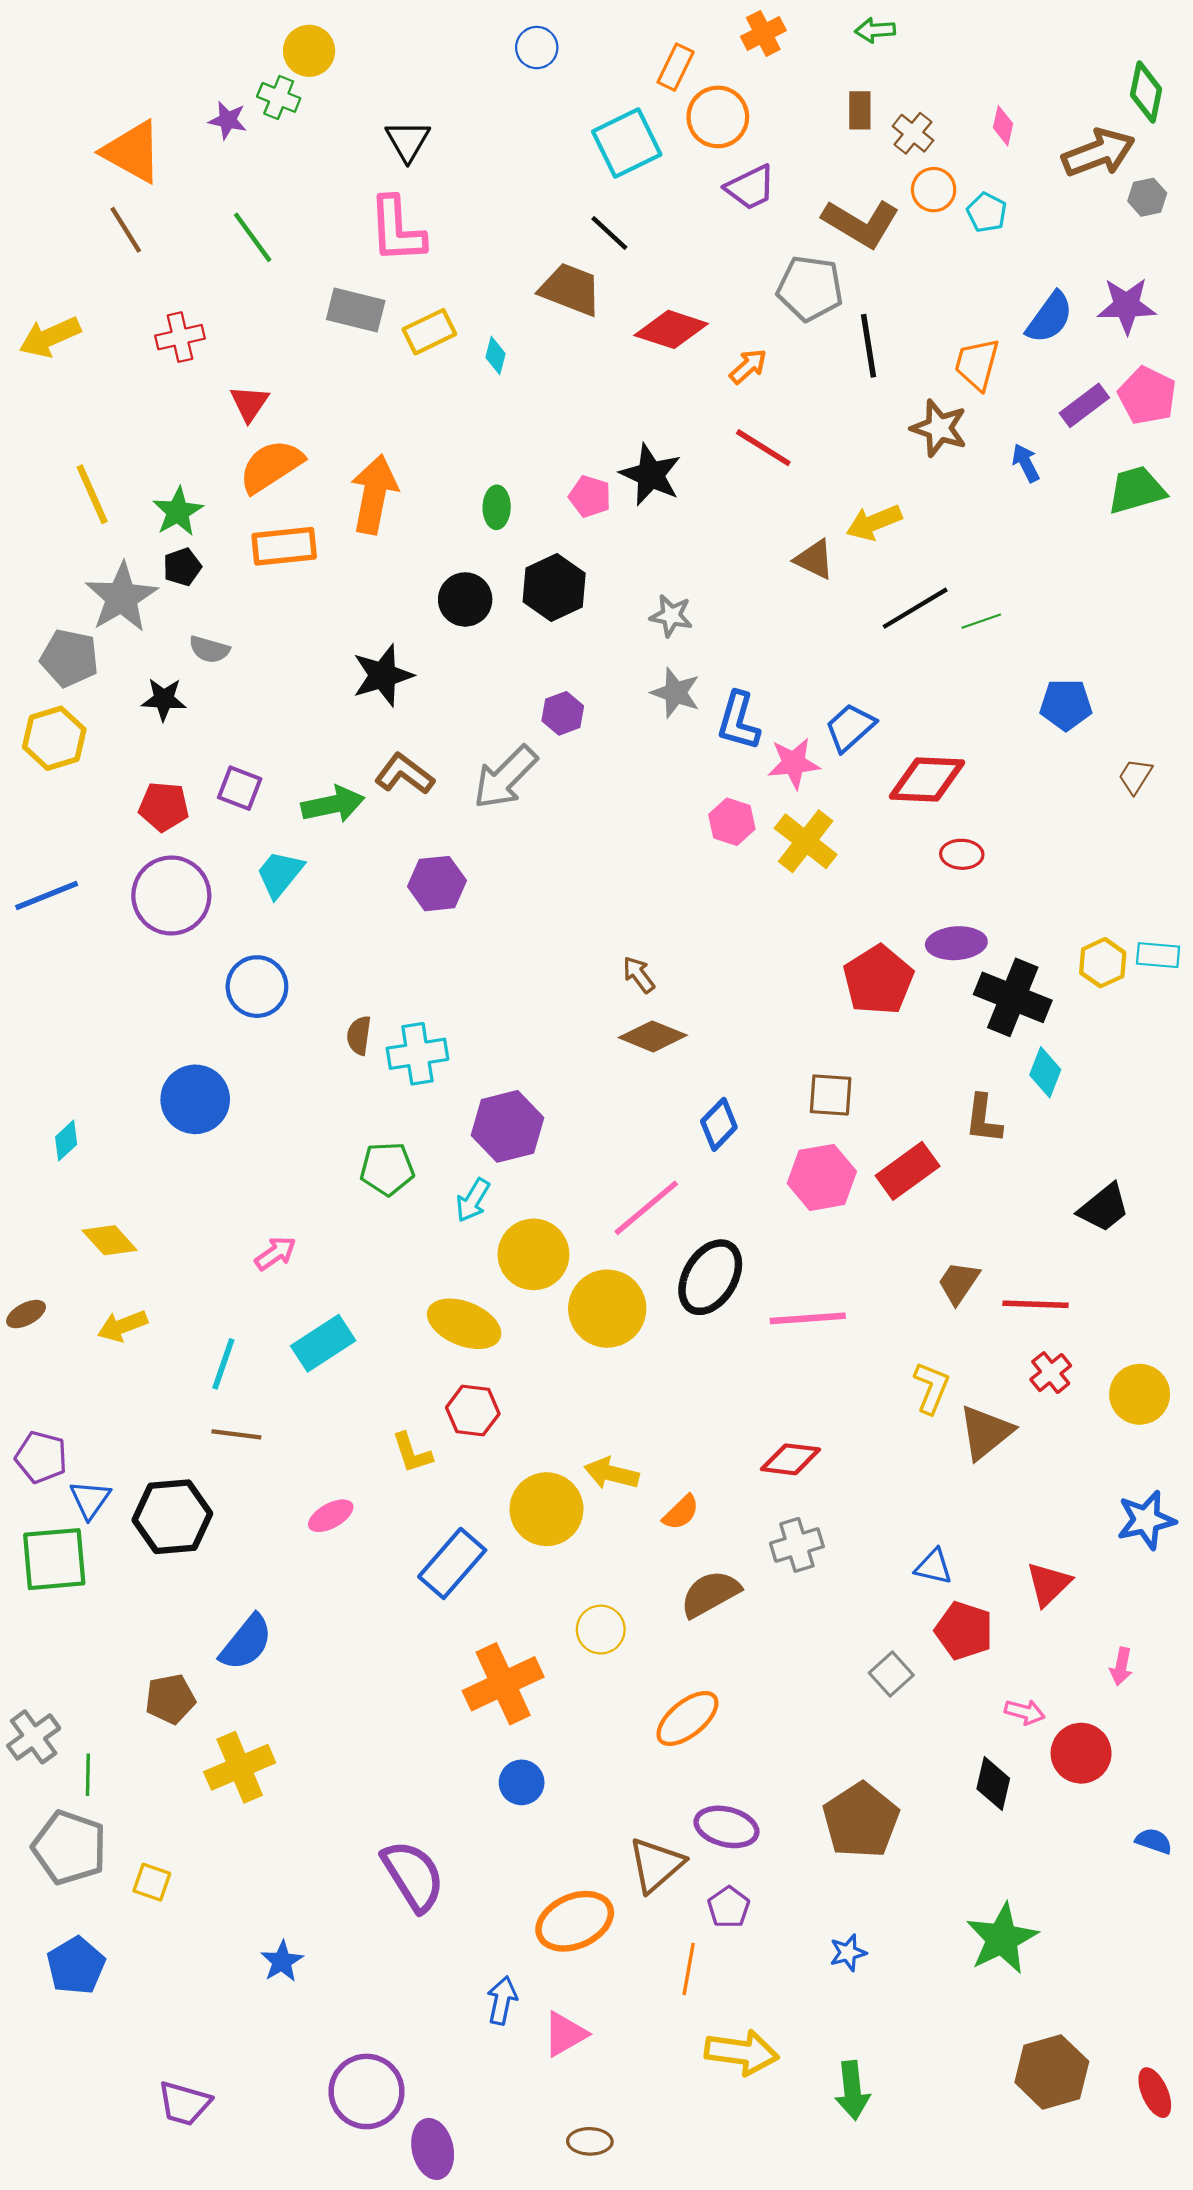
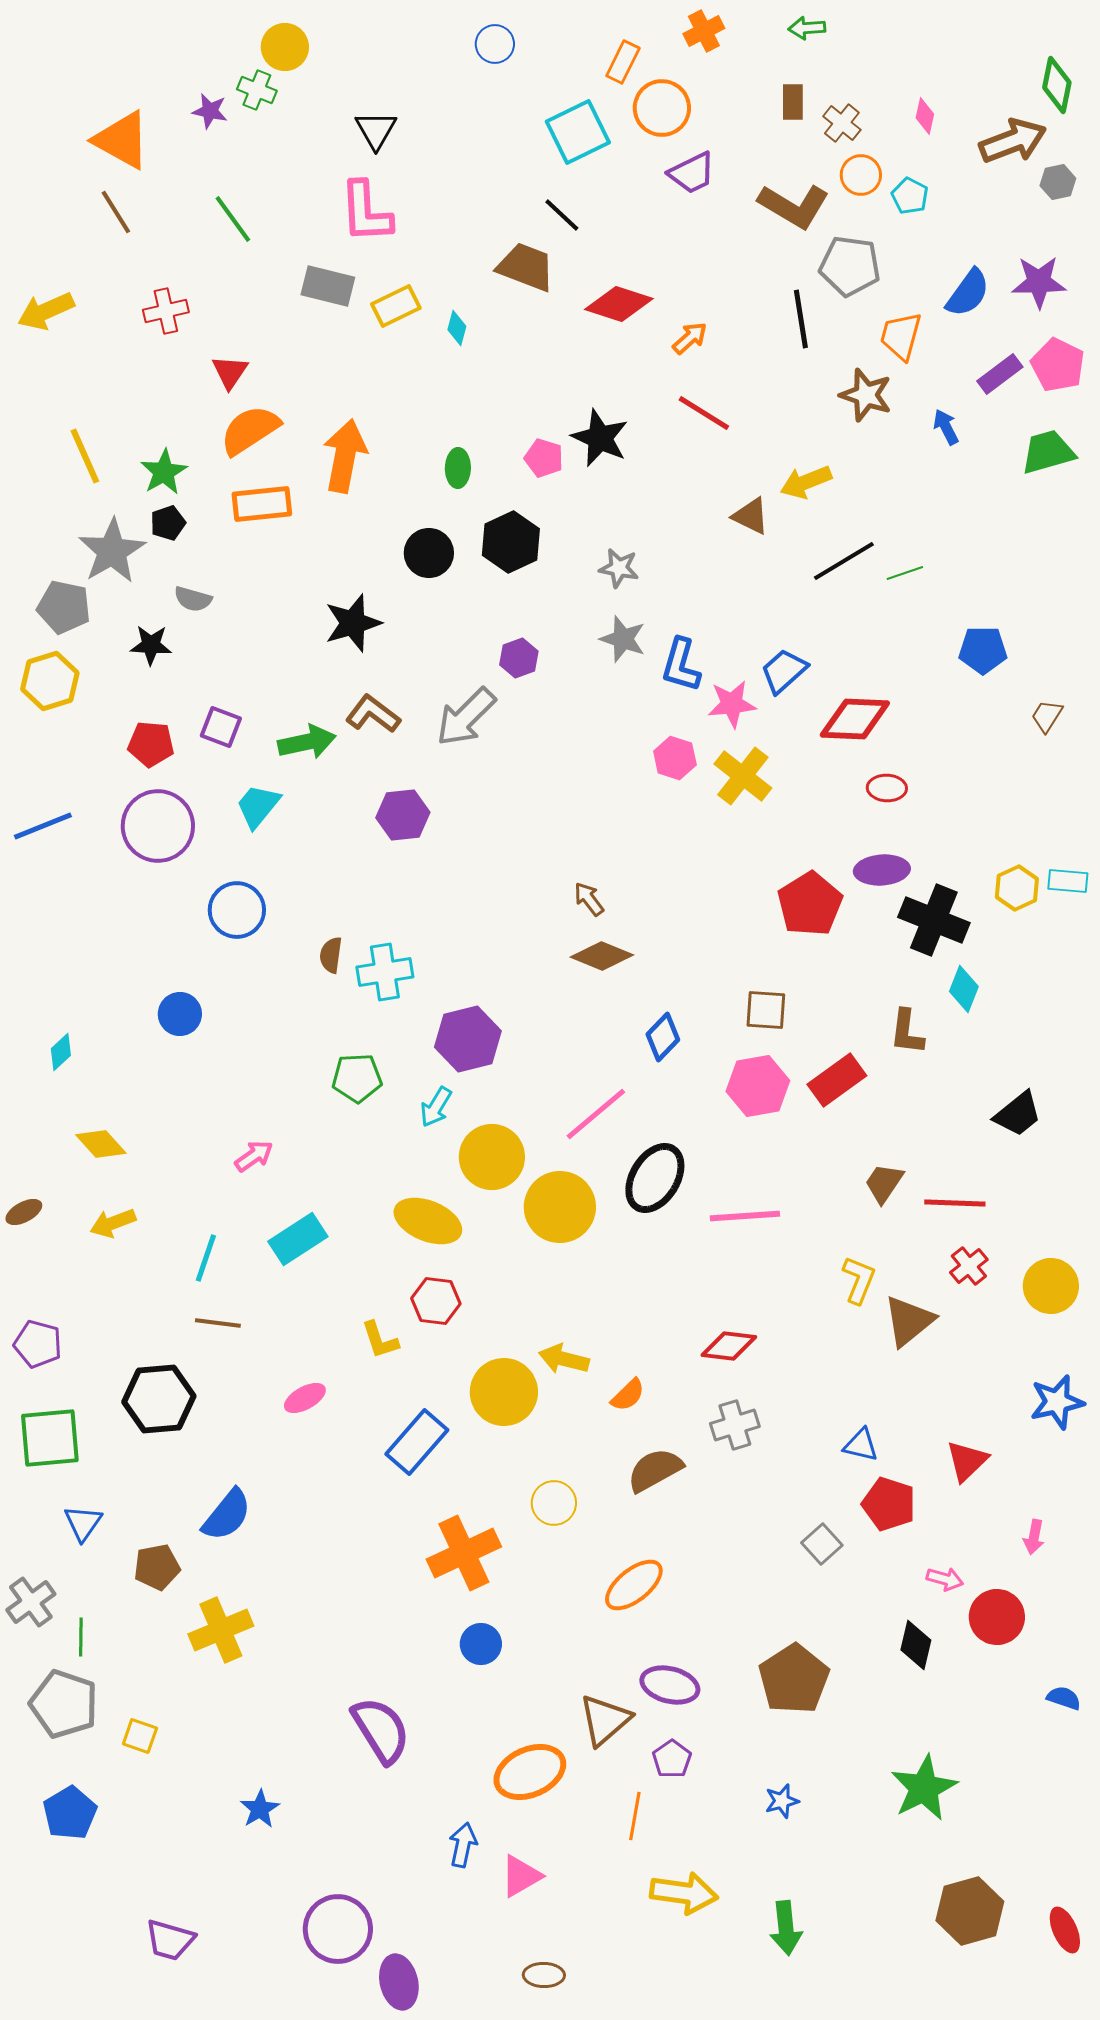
gray pentagon: (810, 288) -> (850, 266), moved
blue circle: (195, 1099) -> (180, 1014), size x0.7
blue triangle: (90, 1499) -> (83, 1523), moved

